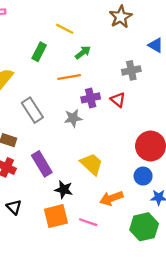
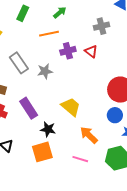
gray star: (73, 118) -> (45, 71), moved
orange arrow: (111, 198) -> (89, 135), turned 66
pink line: (88, 222) -> (80, 159), moved

